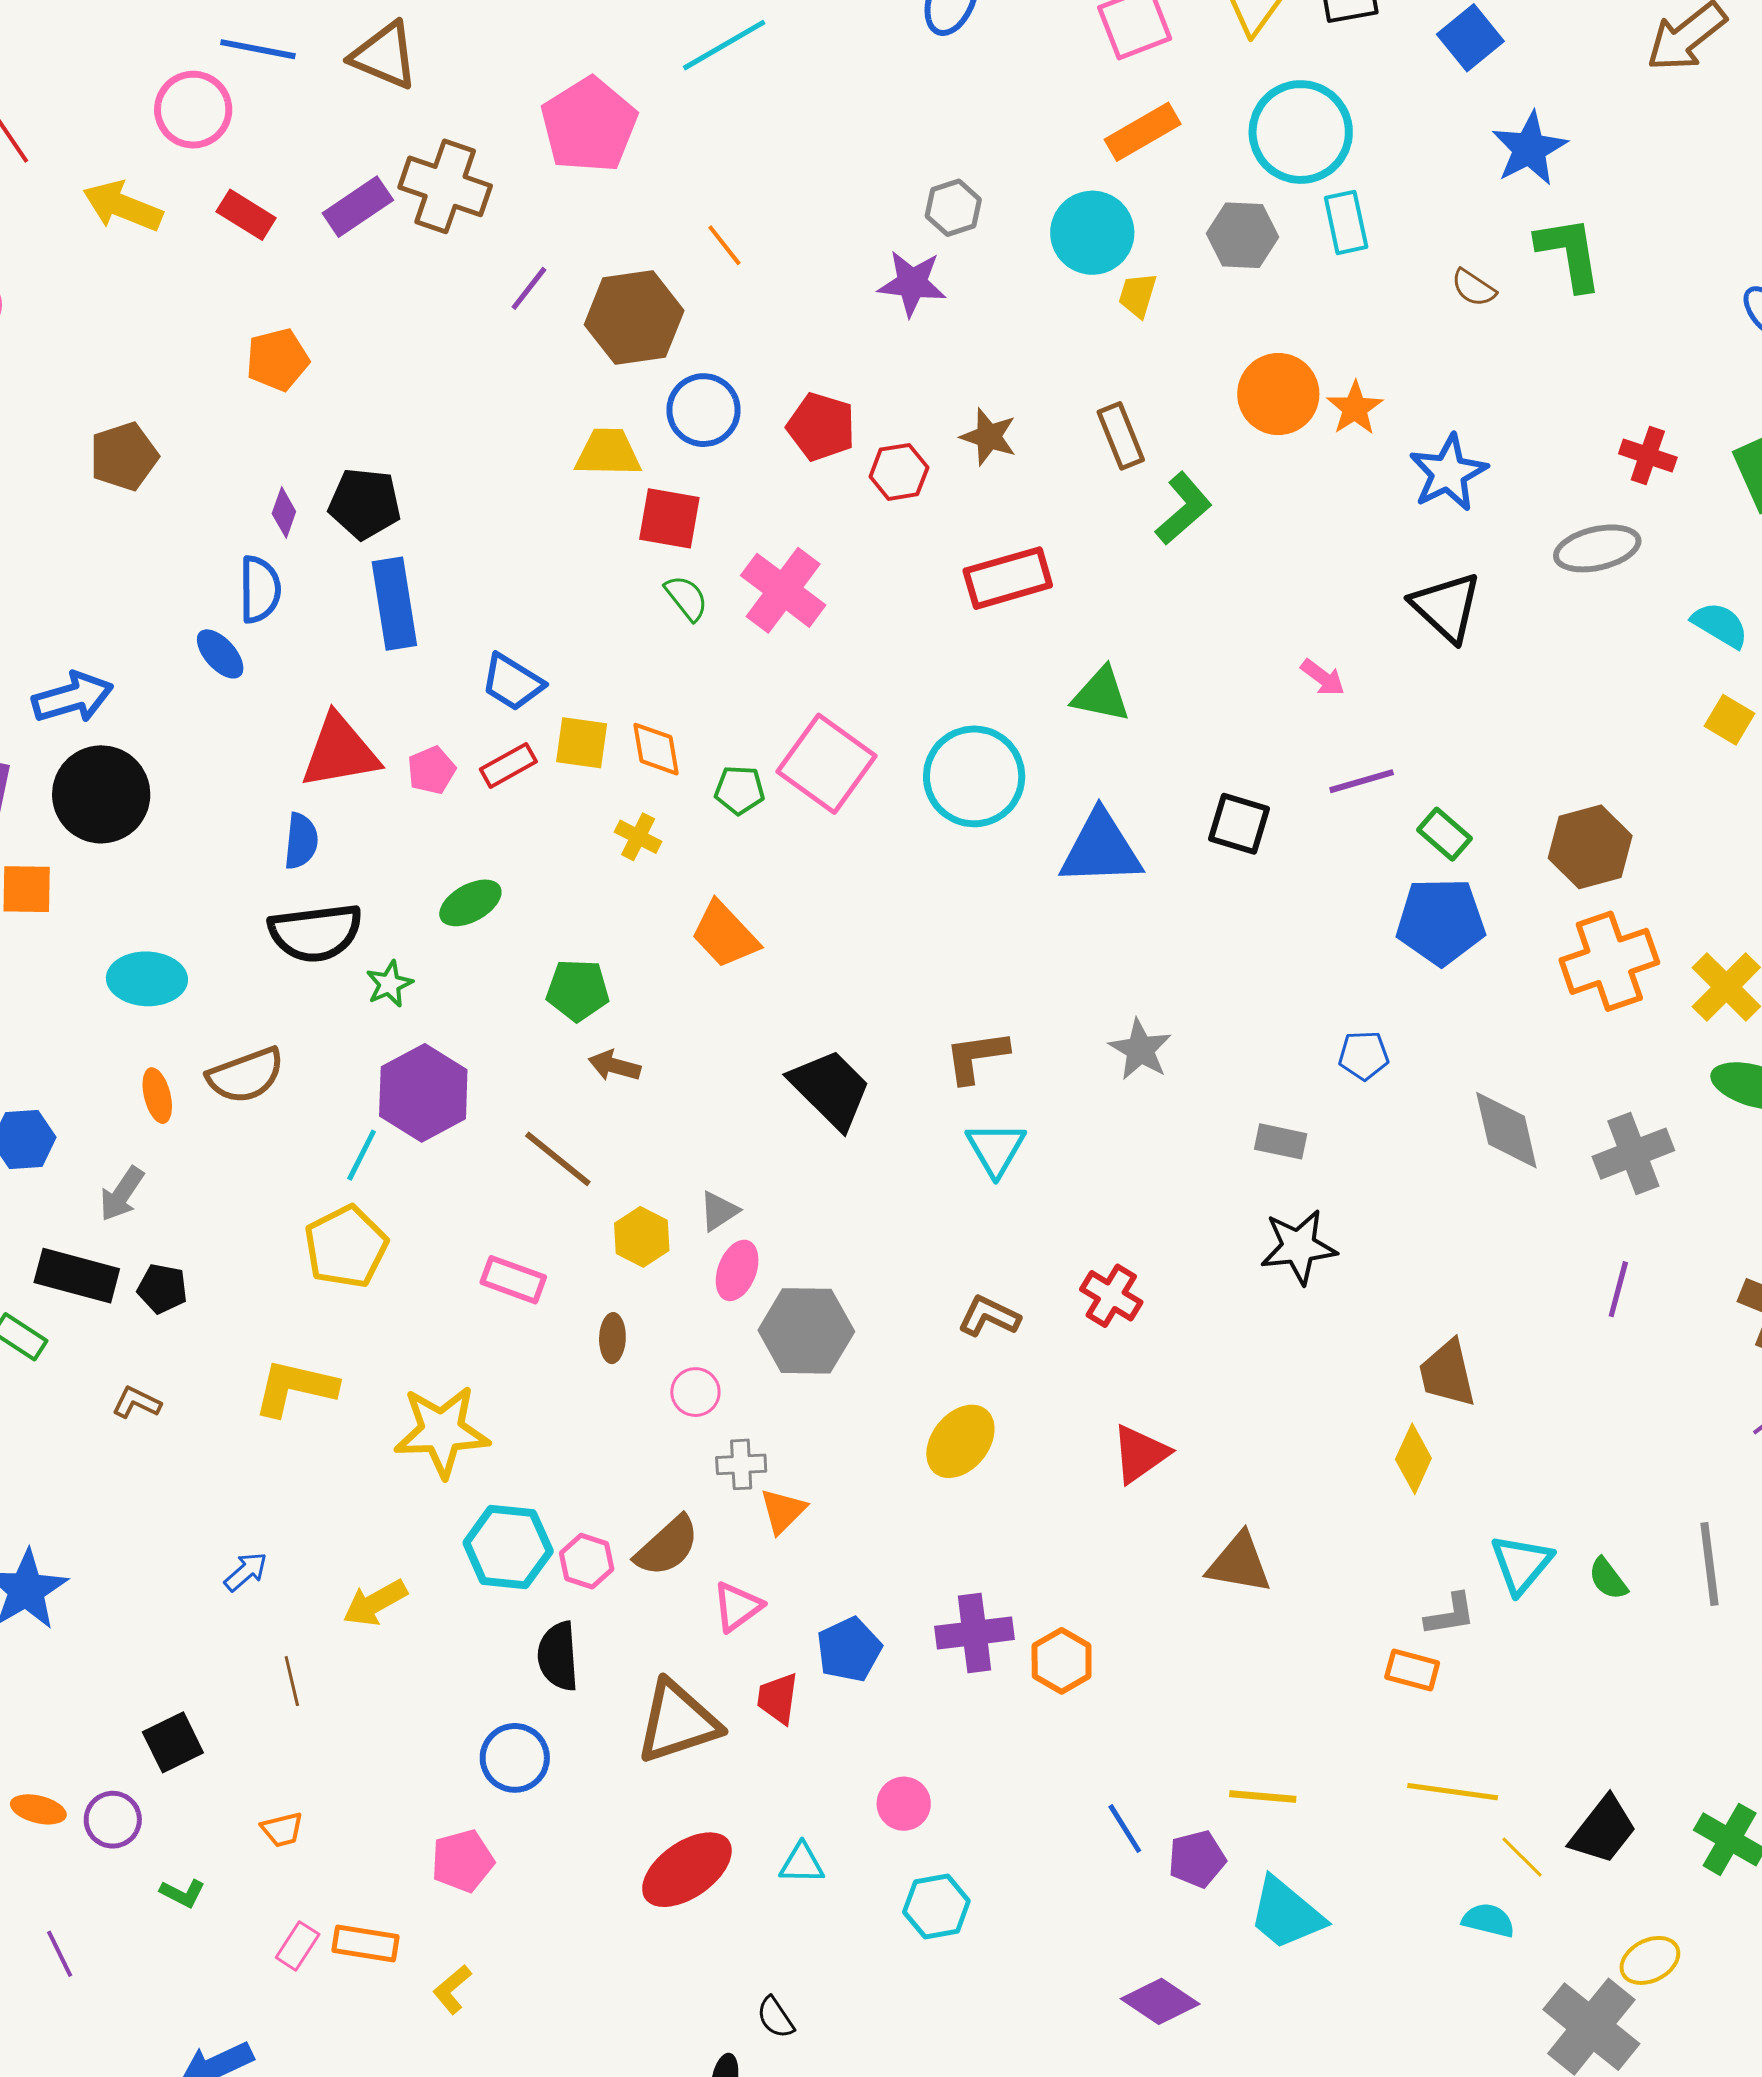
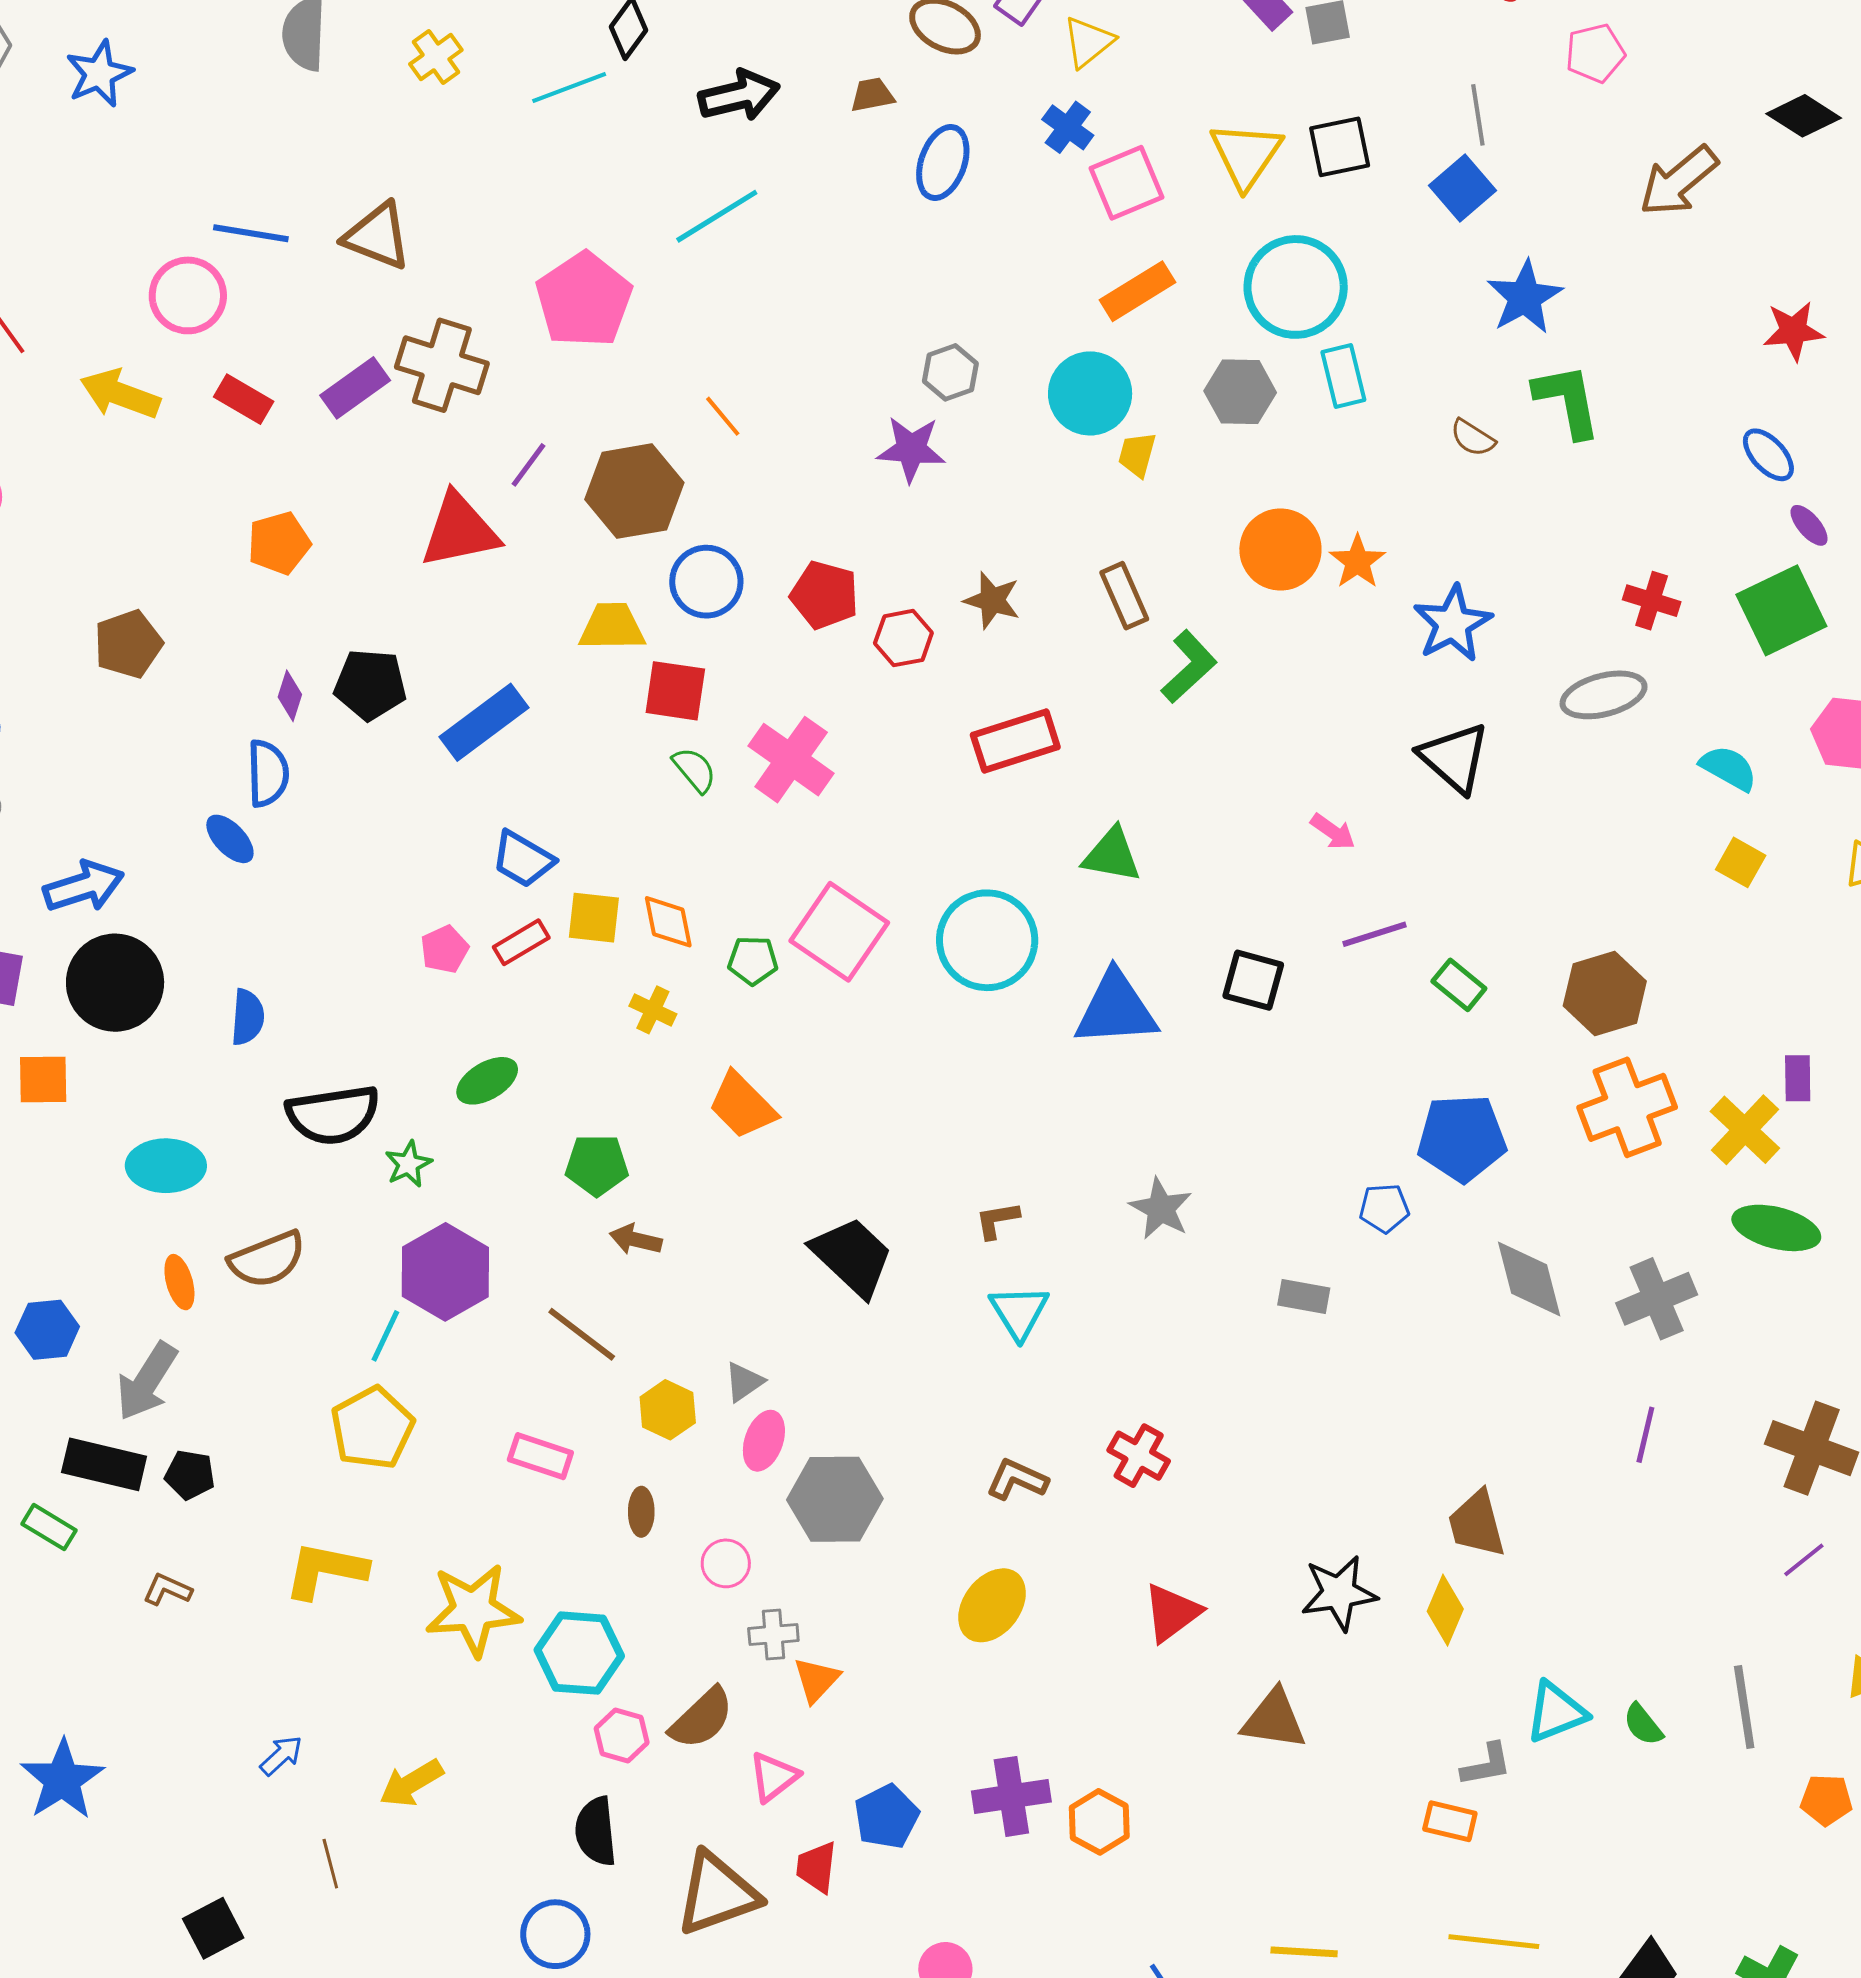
blue rectangle: (394, 604) -> (484, 722), moved, turned 64
red triangle: (340, 752) -> (460, 530), moved
blue semicircle: (301, 841) -> (248, 1017), moved
blue pentagon: (1441, 921) -> (1462, 1138), moved
brown L-shape: (976, 1057) -> (997, 1220), size x0.7
gray arrow: (122, 1194) -> (147, 1381), size x1.4
black star: (1299, 1247) -> (1339, 1593), moved
cyan hexagon: (508, 1547) -> (579, 1653), moved
cyan triangle: (1521, 1564) -> (1556, 1712), turned 30

